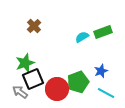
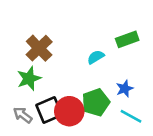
brown cross: (34, 26) -> (39, 48), moved, size x1.5
cyan semicircle: (82, 37) -> (96, 57), moved
black square: (33, 79) -> (49, 110), moved

